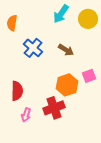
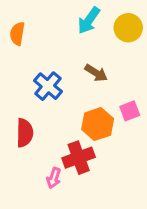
blue cross: (33, 48) -> (48, 86), moved
pink arrow: (26, 115) -> (54, 178), moved

